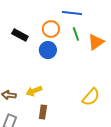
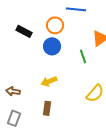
green line: (76, 34) -> (83, 56), moved
yellow arrow: (34, 91) -> (49, 81), moved

